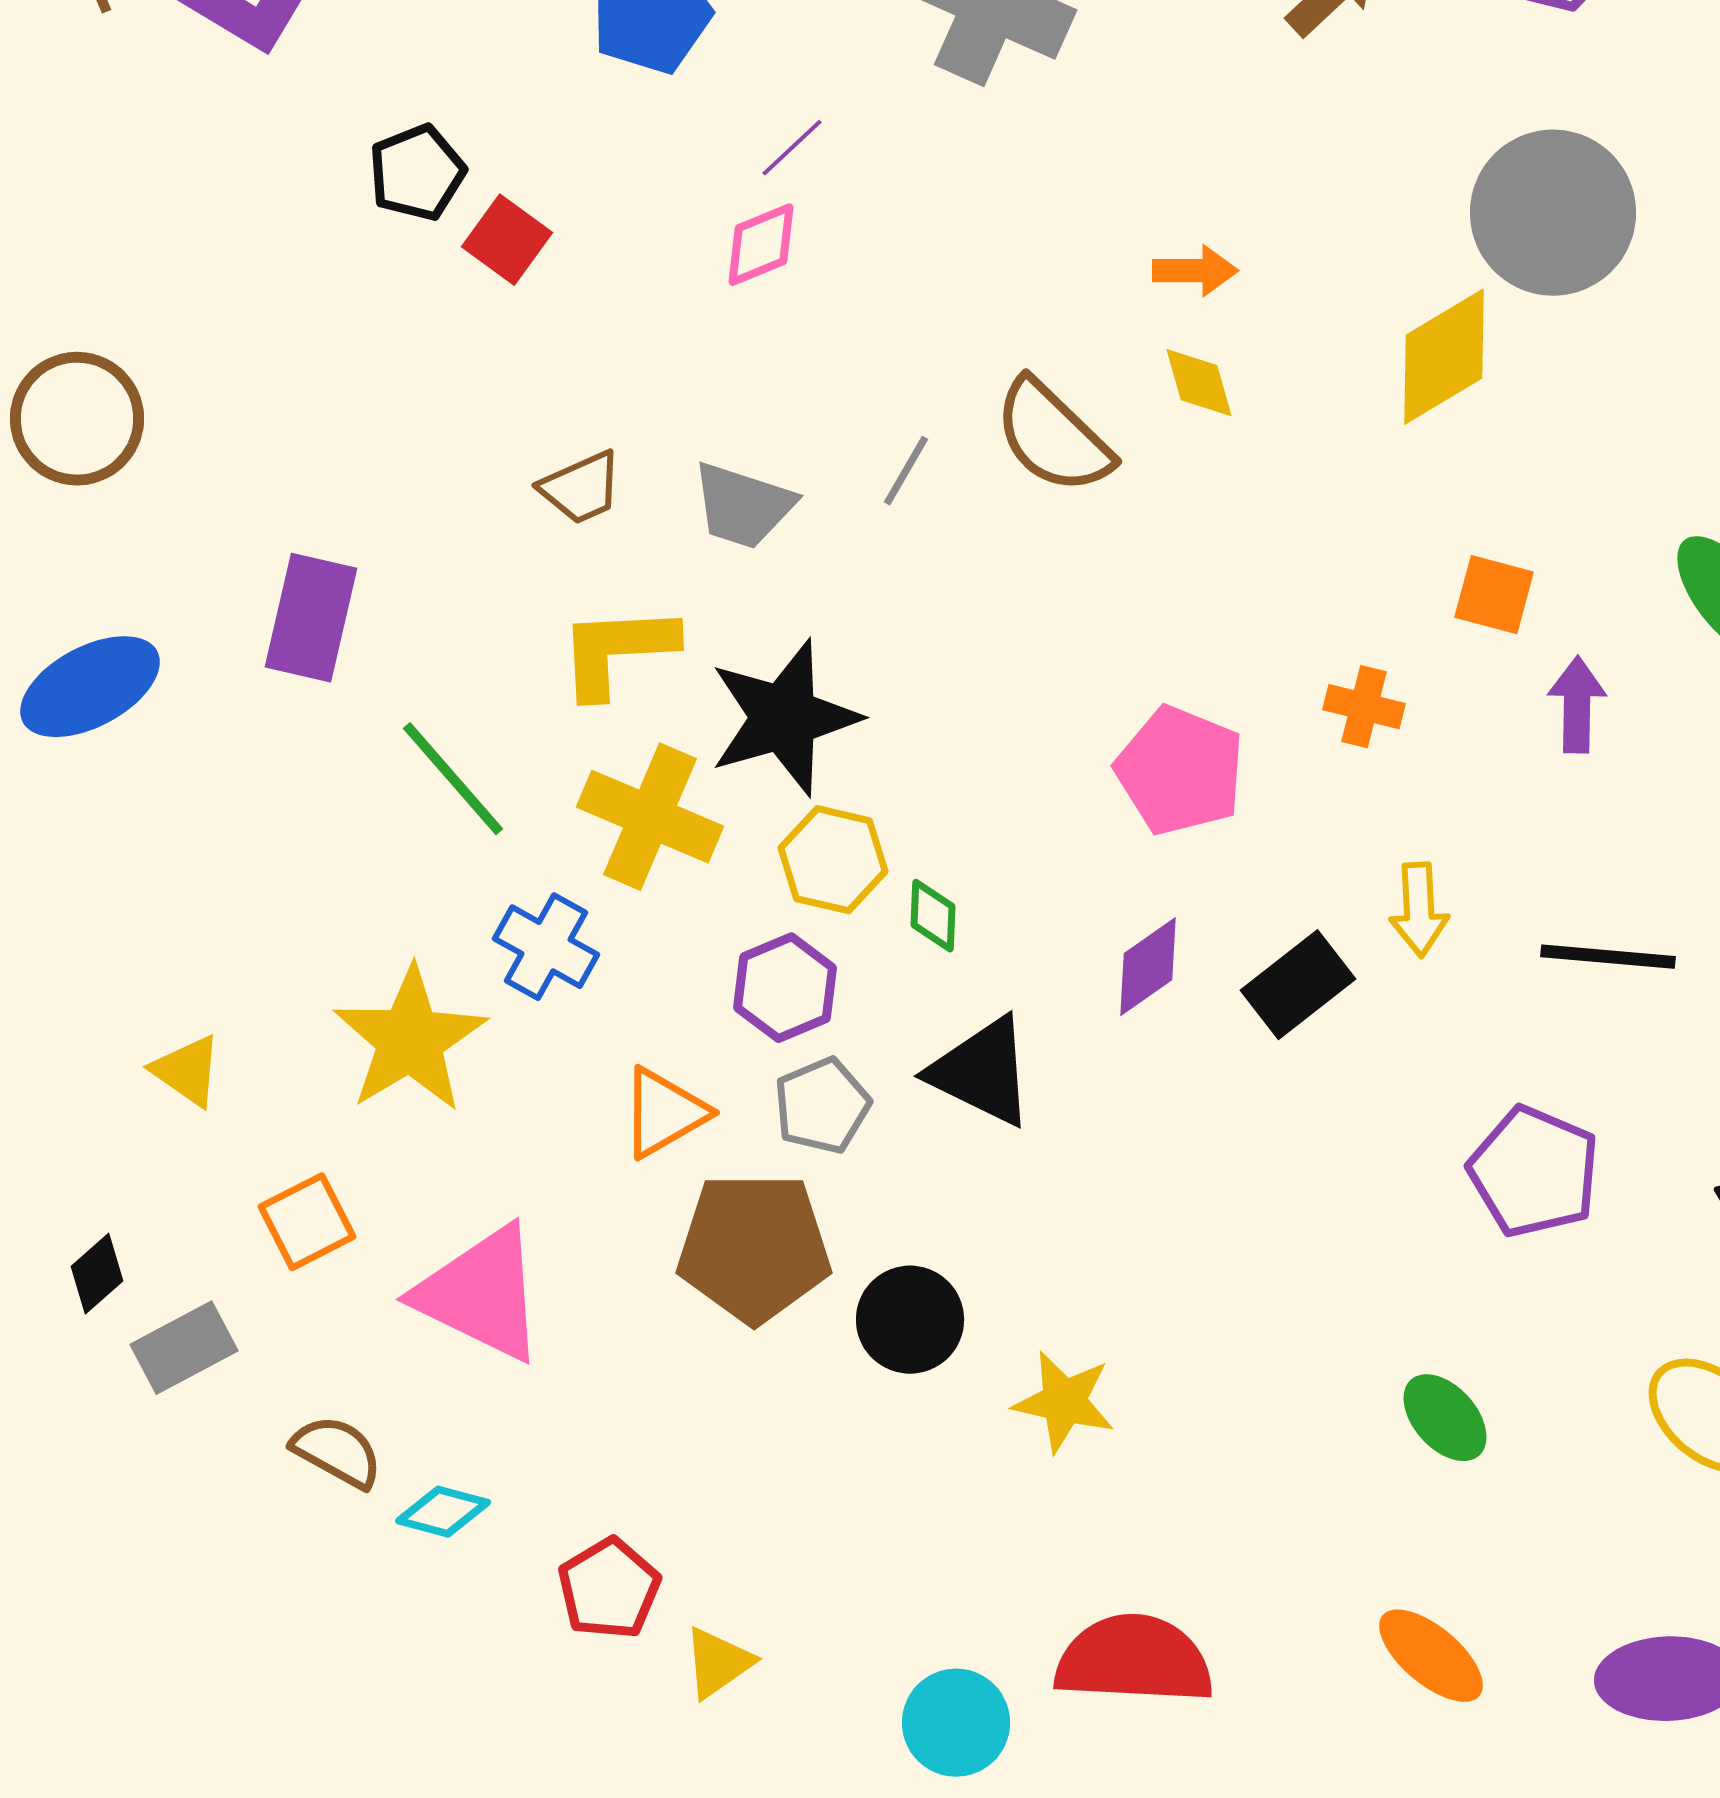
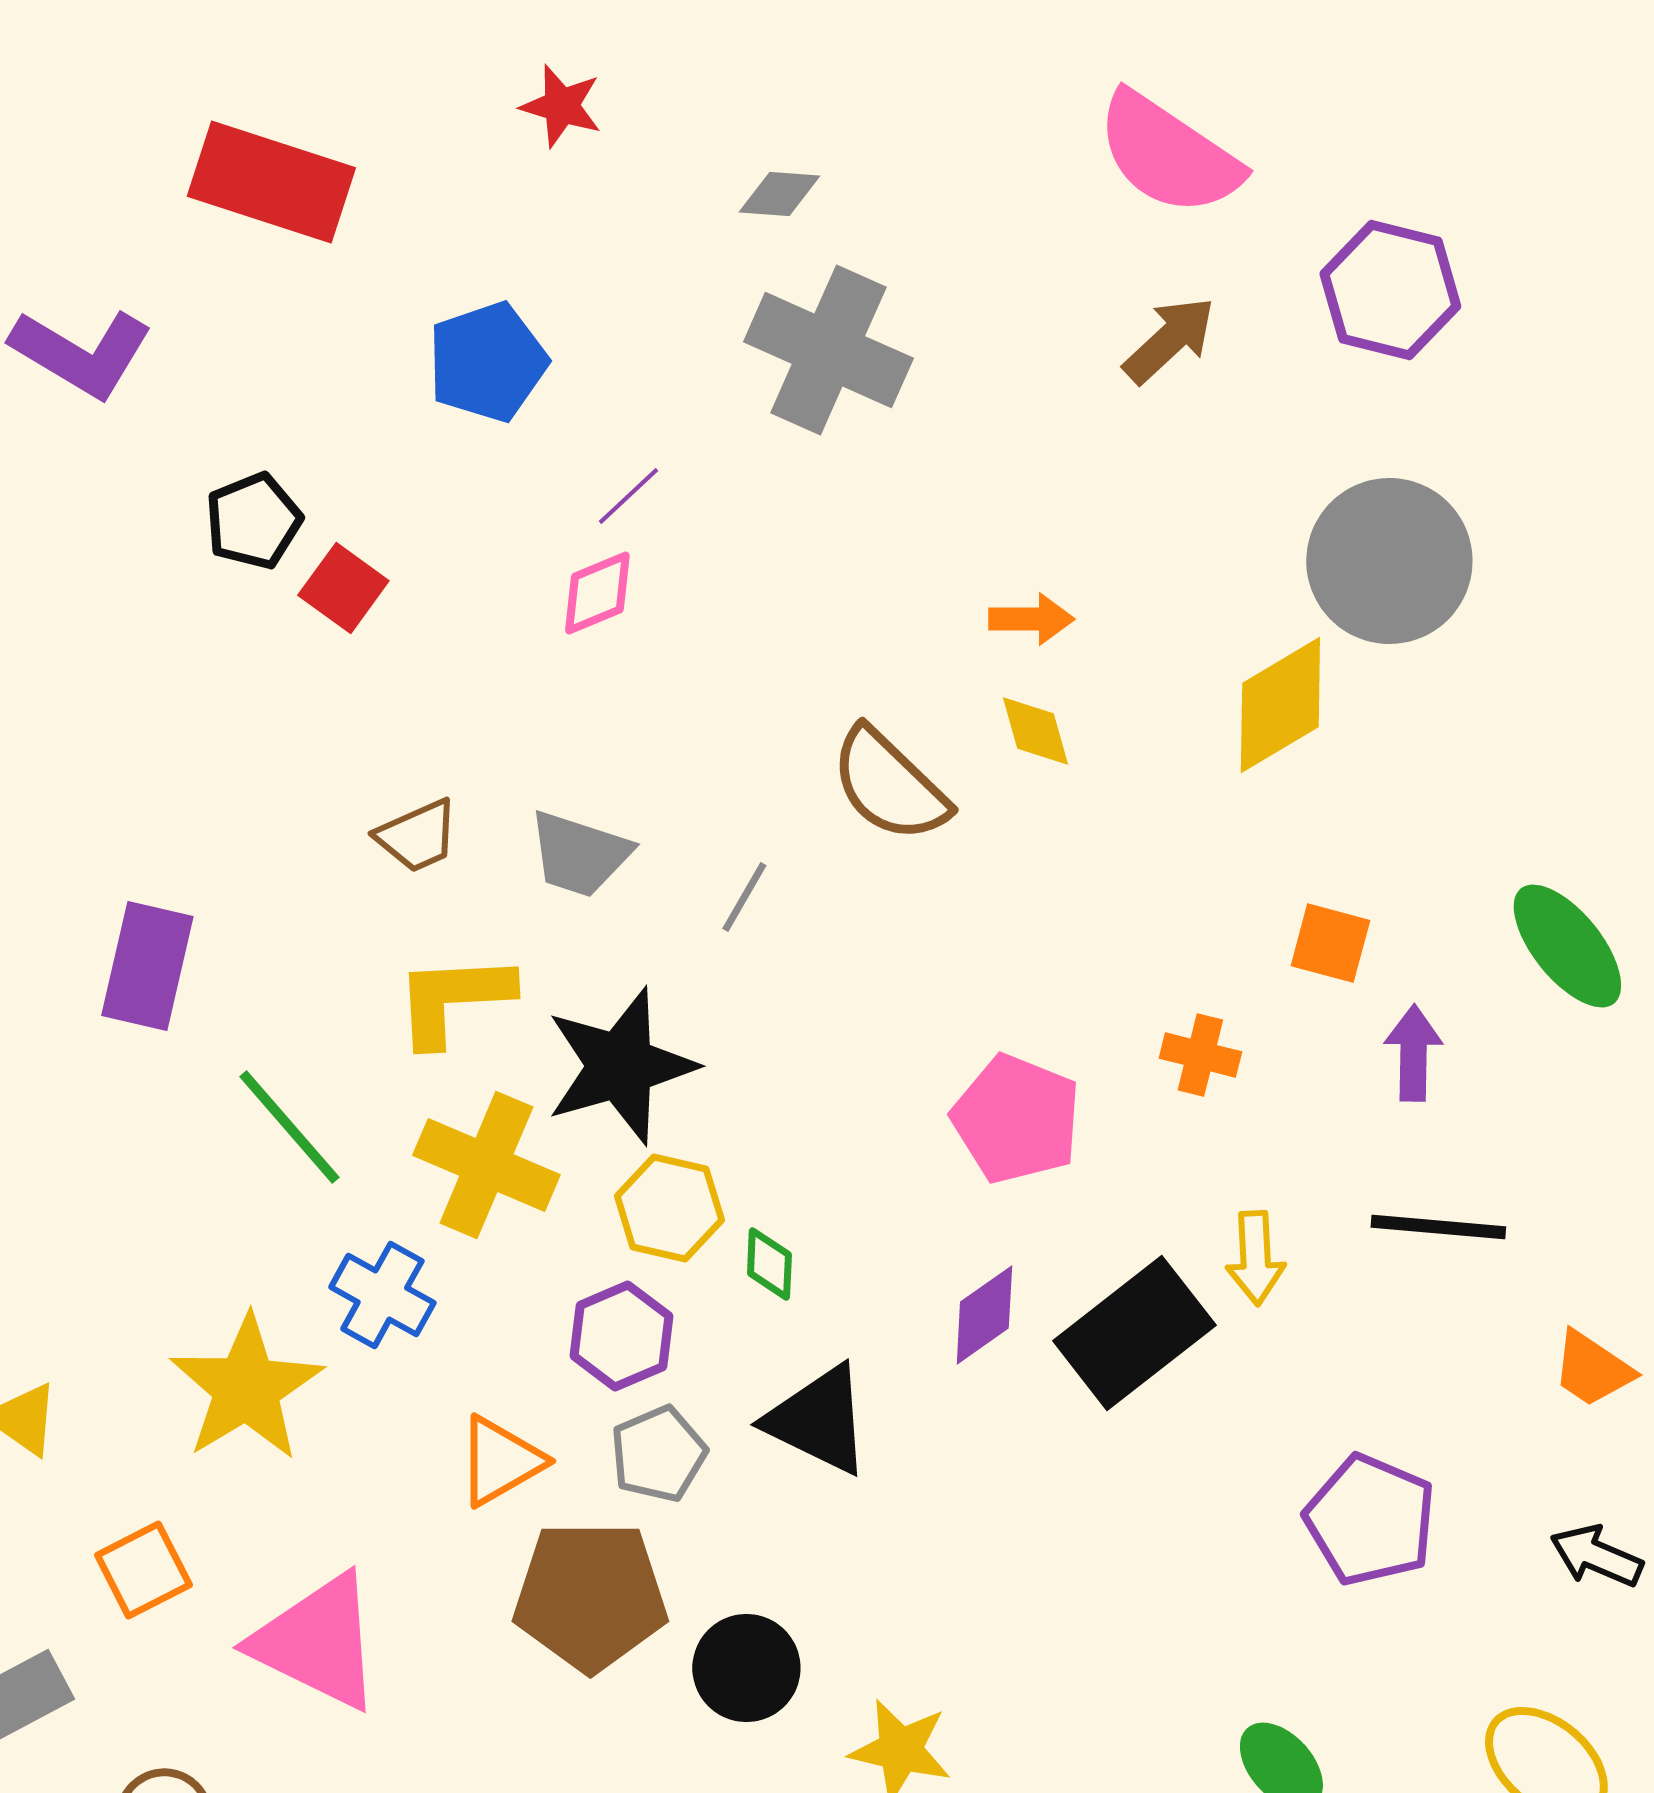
gray line: (906, 471) -> (744, 897), moved
black line: (1608, 957) -> (1438, 1227), moved
black rectangle: (1298, 985) -> (1134, 1333), size x1.4

